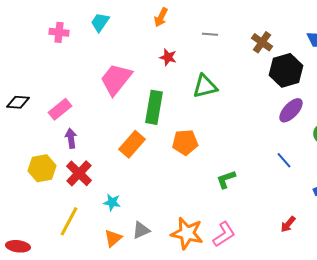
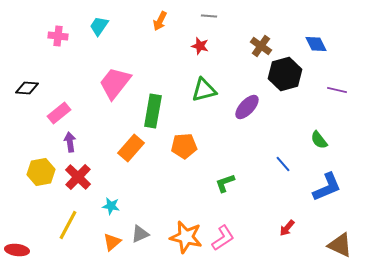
gray line: (210, 34) -> (209, 16), moved
red star: (168, 57) -> (200, 46), moved
black diamond: (18, 102) -> (27, 88), moved
purple ellipse: (291, 110) -> (247, 107), moved

